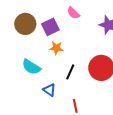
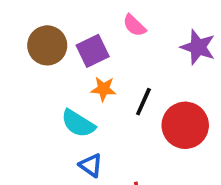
cyan semicircle: (31, 67) -> (78, 123), moved
black line: (70, 72) -> (143, 102), moved

